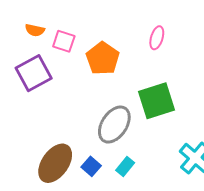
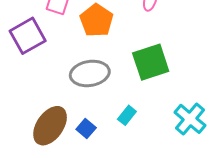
gray ellipse: (114, 125) -> (90, 73), moved, turned 48
cyan rectangle: (125, 167) -> (127, 115), moved

